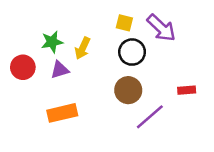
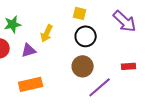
purple arrow: (161, 28) -> (125, 21), moved
green star: (52, 42) -> (13, 24), moved

